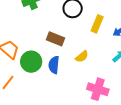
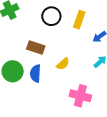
yellow rectangle: (97, 24) -> (79, 20), moved

